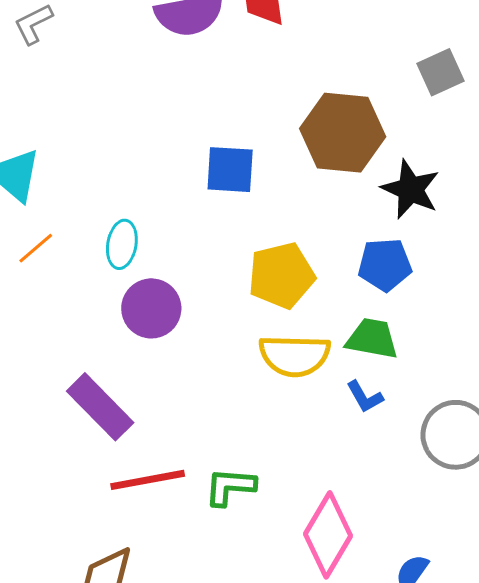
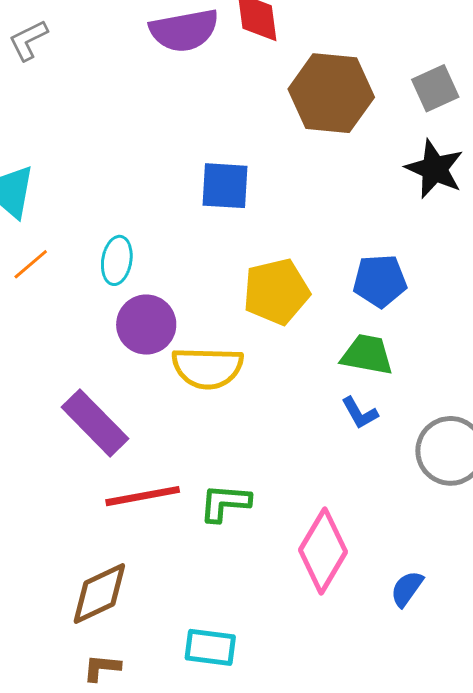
brown hexagon: (343, 133) -> (331, 93), moved
black star: (411, 189) -> (434, 169), moved
yellow semicircle: (295, 356) -> (208, 368), moved

